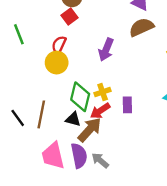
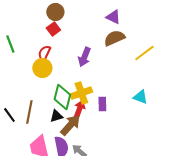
yellow cross: (103, 92) -> (81, 93), size x1.5
red arrow: (100, 111) -> (79, 109), turned 144
black triangle: (73, 119) -> (56, 116), turned -32

